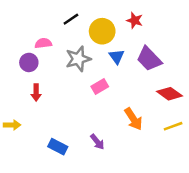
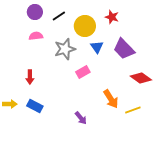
purple circle: (29, 62) -> (35, 12), moved
yellow line: (173, 126) -> (133, 110), moved
blue rectangle: (58, 147) -> (35, 106), moved

